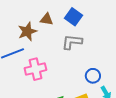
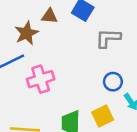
gray L-shape: (72, 42) -> (108, 38), moved

